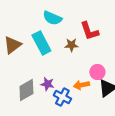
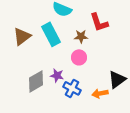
pink circle: (97, 72) -> (79, 57), moved
orange arrow: (81, 85) -> (100, 93), moved

